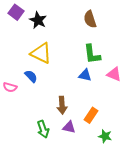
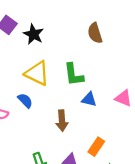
green L-shape: (92, 54) -> (74, 75), moved
brown arrow: (62, 105) -> (62, 121), moved

